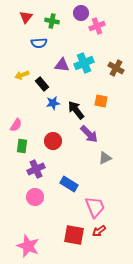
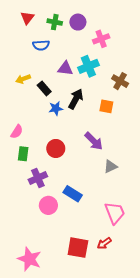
purple circle: (81, 13) -> (78, 22), moved
pink cross: (97, 26) -> (101, 39), moved
brown cross: (116, 68) -> (120, 81), moved
black arrow: (76, 110) -> (76, 99), moved, turned 66
pink circle: (35, 197) -> (48, 205), moved
pink trapezoid: (95, 207) -> (115, 213), moved

